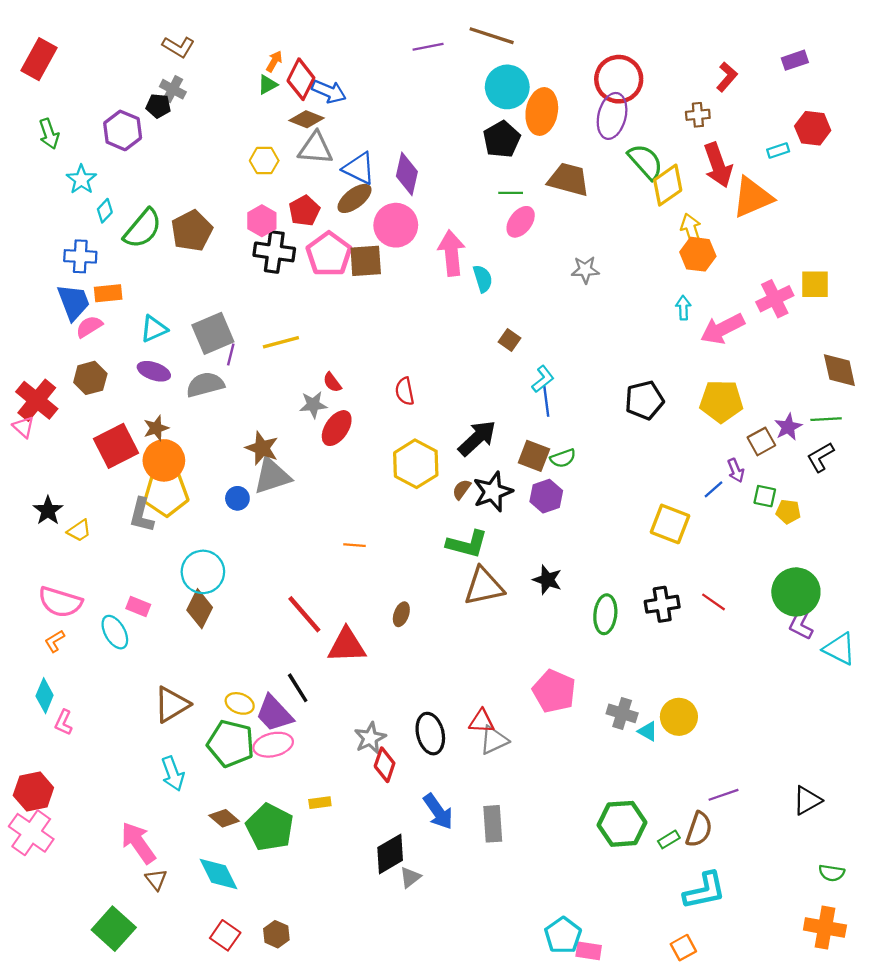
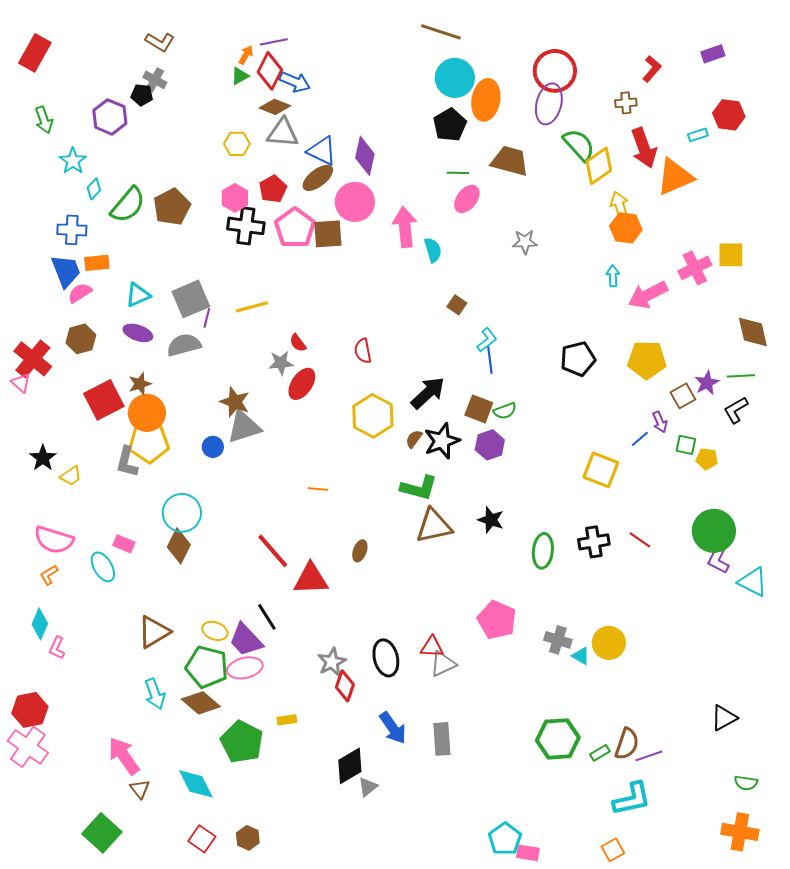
purple line: (428, 47) -> (274, 42), moved
purple line: (724, 795) -> (649, 756), moved
brown diamond: (224, 818) -> (201, 703), moved, size x1.4

